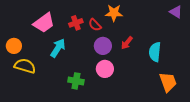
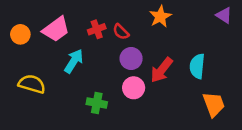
orange star: (114, 13) -> (160, 17), moved, turned -30
red arrow: (127, 43) -> (162, 70), moved, size x1.5
orange circle: (14, 46) -> (20, 34), moved

